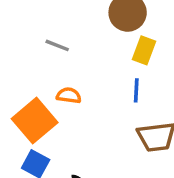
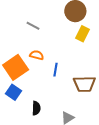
blue line: (136, 90) -> (55, 70), moved

